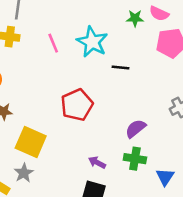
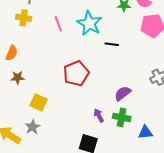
yellow square: (31, 142) -> (39, 102), size x0.7
purple arrow: (97, 163) -> (99, 115), moved, turned 32
blue triangle: (165, 177) -> (145, 132), turned 49

